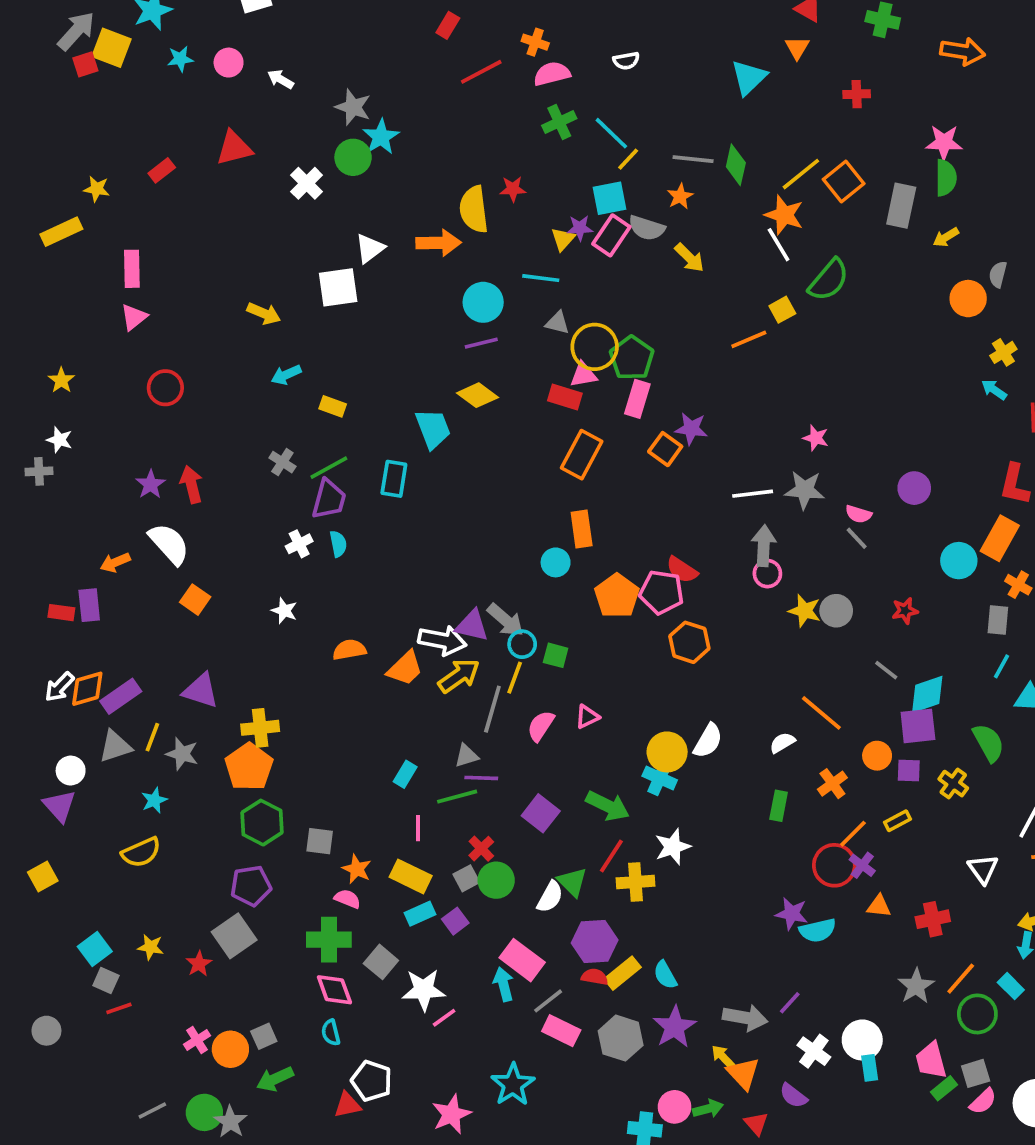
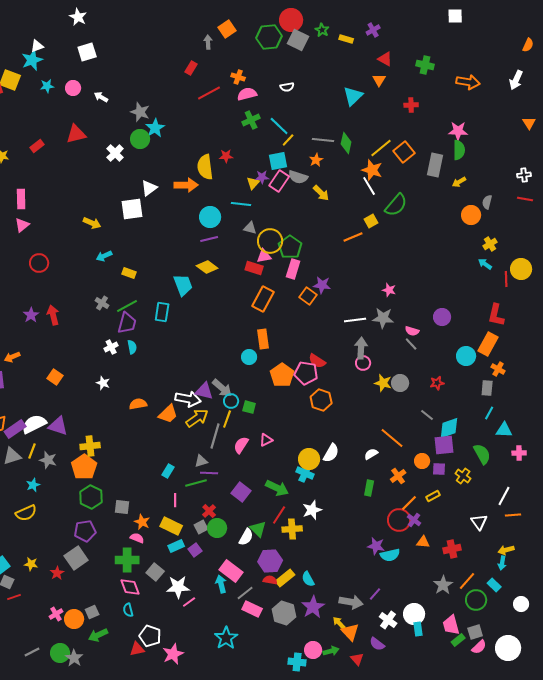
white semicircle: (169, 544) -> (34, 424), moved, turned -75
pink star: (452, 1114) -> (173, 654), moved

